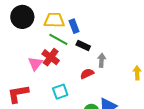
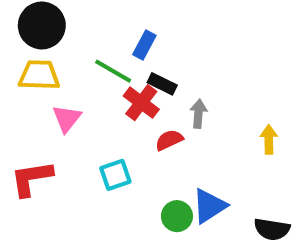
yellow trapezoid: (54, 20) -> (39, 75), moved
blue rectangle: (74, 26) -> (144, 45), turned 48
red cross: (51, 57) -> (141, 103), moved

